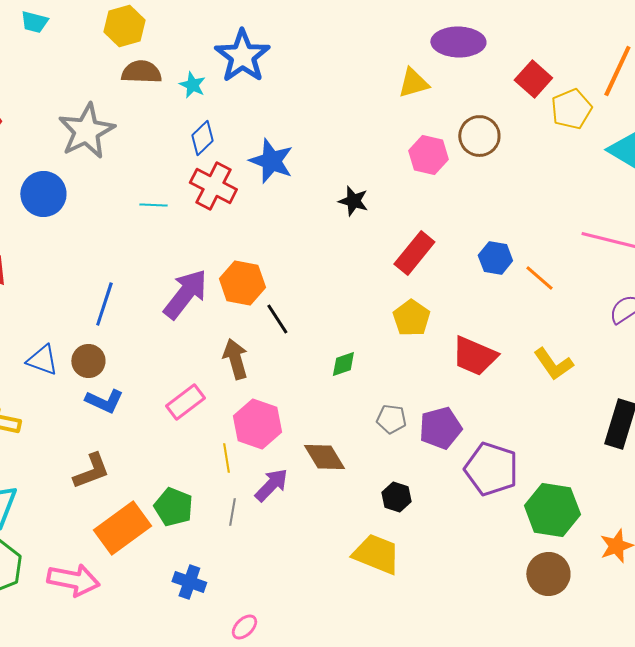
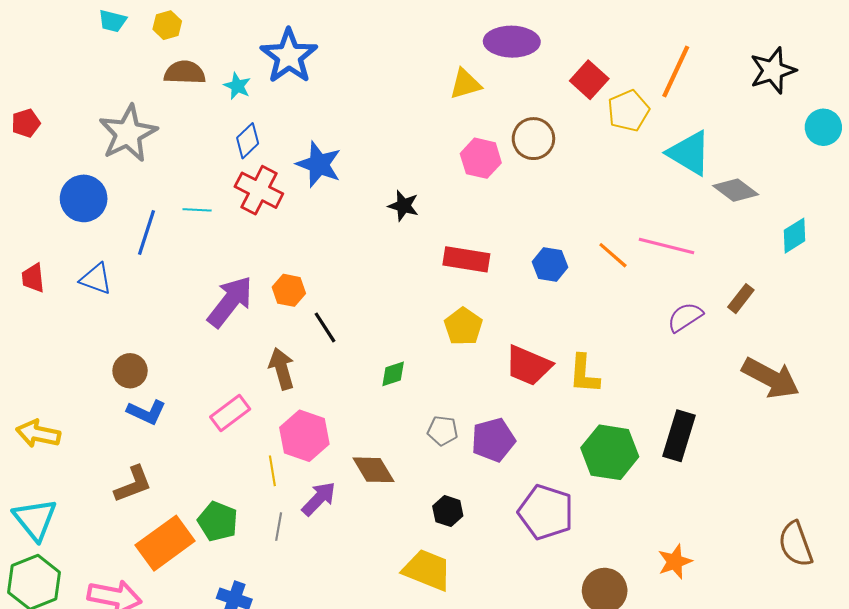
cyan trapezoid: (34, 22) -> (112, 21), moved
yellow hexagon: (124, 26) -> (167, 25), size x0.7
red rectangle: (414, 253) -> (466, 259), turned 60
orange line: (539, 278) -> (613, 255), moved
orange hexagon: (242, 283) -> (289, 290), size x0.7
blue line: (104, 304) -> (147, 233), moved
blue triangle: (42, 360) -> (96, 279), moved
yellow L-shape: (553, 364) -> (584, 374), moved, turned 39
purple pentagon: (491, 469) -> (546, 512), moved
green hexagon: (552, 510) -> (610, 452), moved

